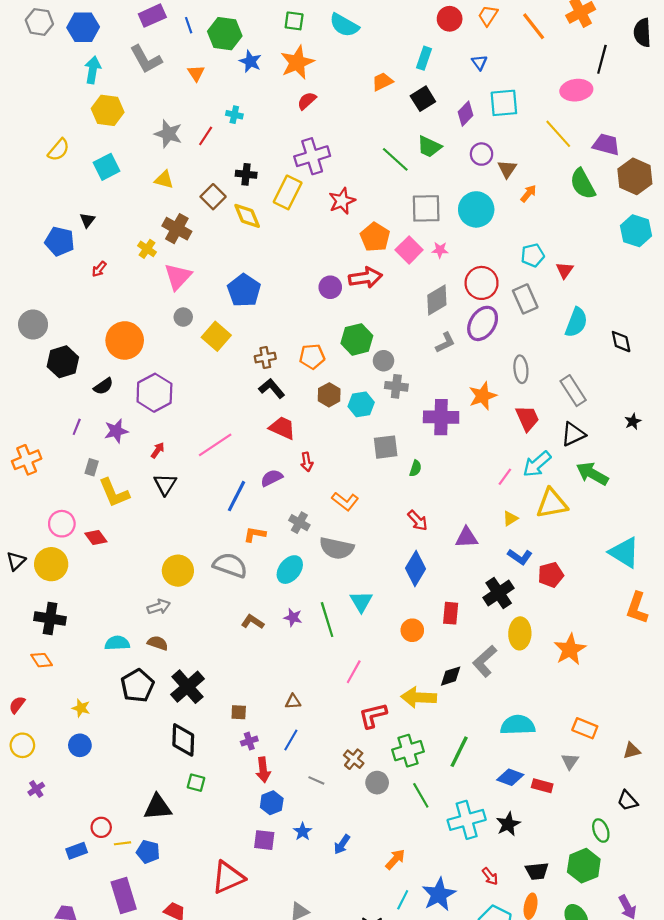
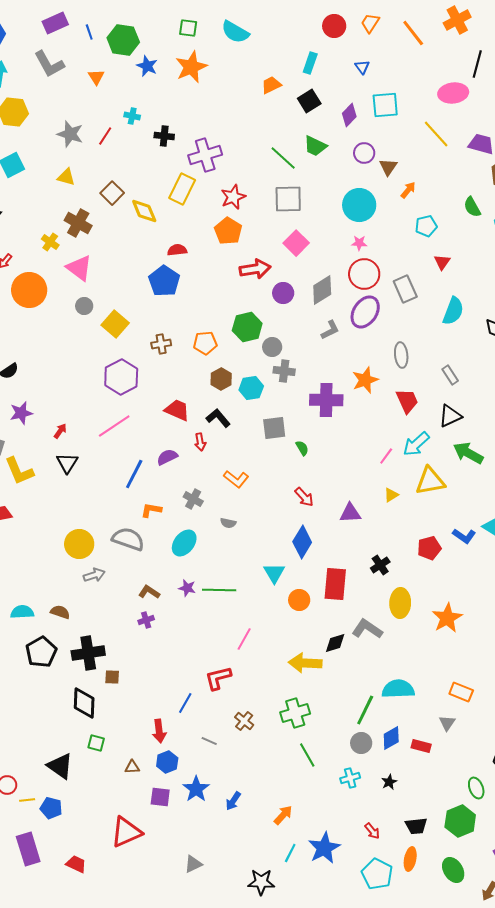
red semicircle: (307, 101) -> (177, 250), moved, turned 36
black cross: (246, 174) -> (164, 136), moved
green semicircle: (583, 184) -> (472, 207), moved, size x0.7
gray square: (426, 208) -> (288, 199), moved
orange pentagon: (375, 237) -> (228, 231), moved
pink star: (440, 250) -> (359, 243), moved
cyan pentagon: (533, 255) -> (426, 226), moved
pink triangle: (178, 277) -> (79, 268), turned -36
purple circle: (330, 287) -> (283, 293), moved
blue pentagon: (244, 290) -> (164, 281), moved
orange circle: (125, 340) -> (29, 290), moved
black L-shape: (272, 388) -> (218, 418), moved
gray rectangle: (573, 391) -> (450, 375), size x0.7
purple hexagon: (154, 393) -> (121, 377), moved
green semicircle: (415, 468) -> (302, 448), turned -49
gray semicircle: (337, 548) -> (228, 523), size x0.5
blue L-shape: (520, 557) -> (464, 536), moved
black cross: (499, 593) -> (380, 565), size x0.7
cyan triangle: (361, 601) -> (274, 573), moved
gray arrow: (159, 607) -> (94, 575), moved
red rectangle: (451, 613) -> (335, 584), size x1.5
green line: (327, 620) -> (219, 590), turned -72
gray L-shape: (485, 661) -> (367, 629), turned 76
black cross: (187, 687) -> (88, 653), turned 32
brown triangle: (293, 702) -> (132, 767), moved
brown square: (239, 712) -> (112, 677), moved
red L-shape: (373, 715) -> (218, 678), moved
purple cross: (249, 741) -> (146, 620), moved
green line: (459, 752) -> (365, 710), moved
blue diamond: (510, 777) -> (391, 738), turned -50
gray circle: (377, 783) -> (361, 743), moved
black triangle: (158, 807) -> (60, 766), turned 40
cyan cross: (467, 820) -> (350, 778), size x0.6
black star: (508, 824) -> (389, 782), size x0.7
blue star: (303, 832) -> (196, 789), size x1.5

